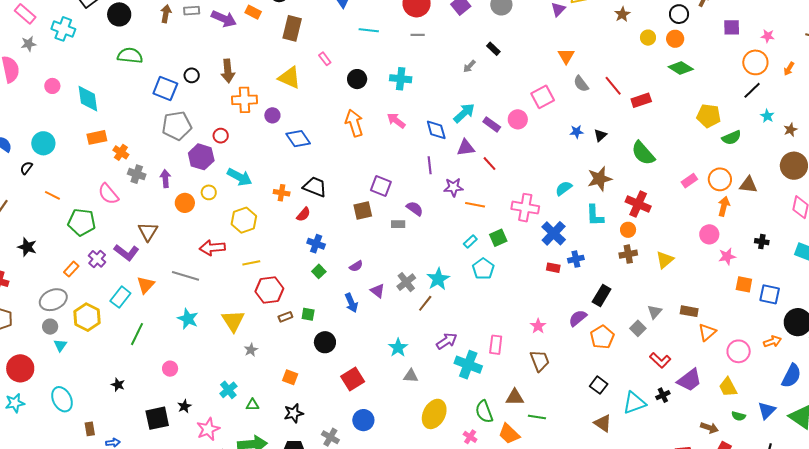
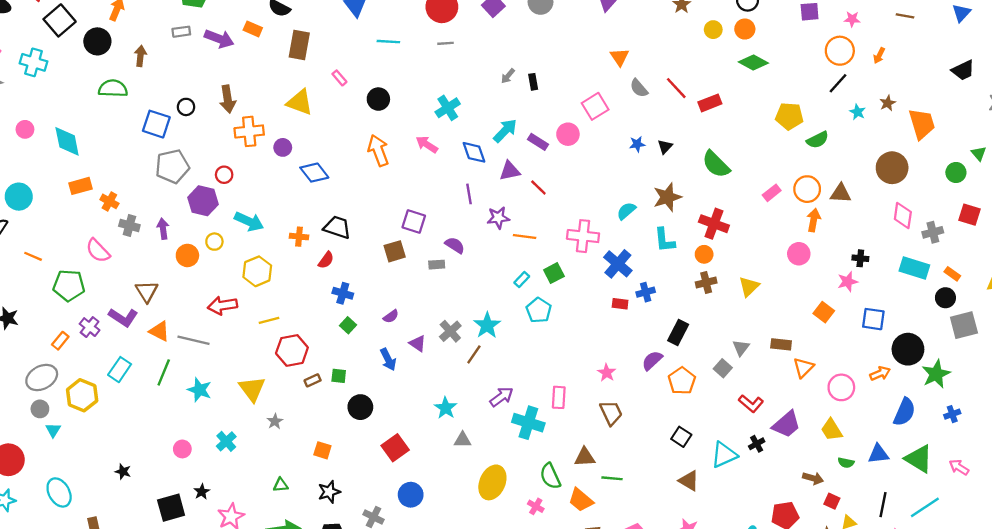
brown arrow: (166, 14) -> (140, 56), moved
black rectangle: (493, 49) -> (533, 82), moved, turned 40
cyan cross: (401, 79) -> (448, 108), moved, turned -35
brown star: (790, 130) -> (888, 103), moved
pink star: (727, 256) -> (848, 282), moved
orange square: (744, 284) -> (824, 312), moved, turned 30
orange triangle: (146, 285) -> (159, 331), moved, turned -42
green line: (137, 334) -> (164, 372), moved
cyan cross: (228, 390) -> (226, 441), moved
blue triangle: (767, 410) -> (878, 454), turned 42

